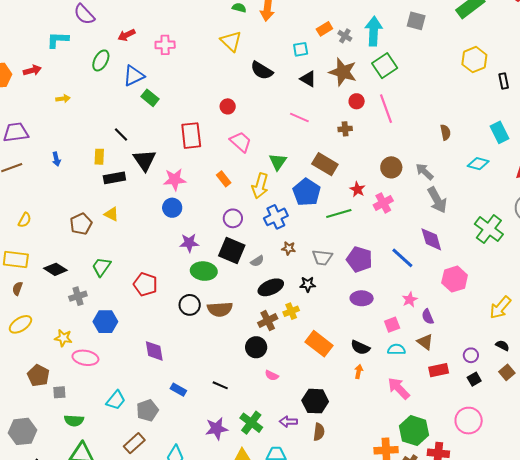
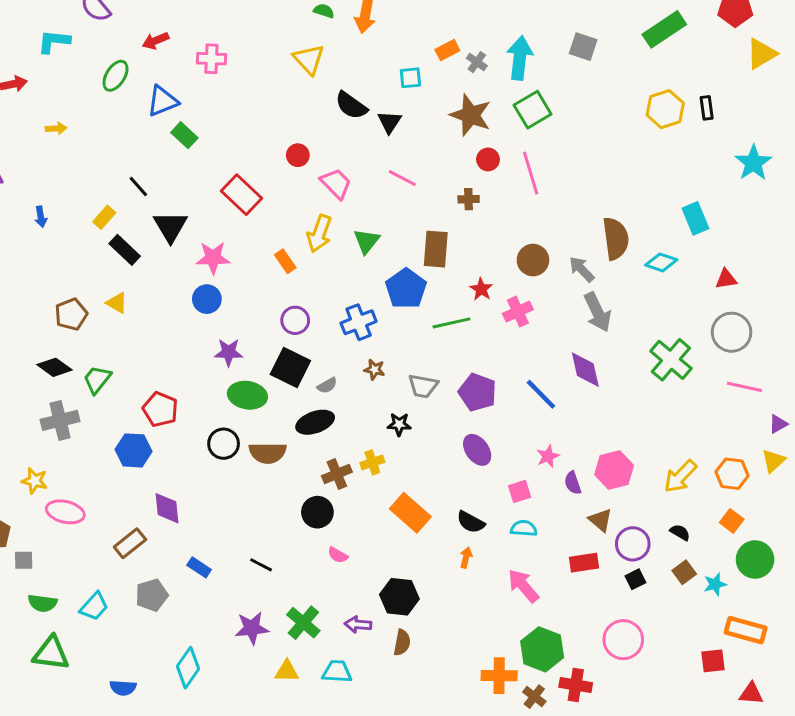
black triangle: (308, 79) -> (389, 122), moved, turned 30
black rectangle: (504, 81) -> (707, 108), moved
brown semicircle: (445, 132) -> (616, 239), moved, size x1.8
red rectangle: (191, 136) -> (241, 195), turned -44
pink trapezoid: (241, 142) -> (336, 183), moved
yellow rectangle: (99, 157) -> (104, 217), turned 35
brown rectangle: (325, 164) -> (436, 249), turned 60
black rectangle: (114, 178) -> (125, 250), turned 50
yellow arrow: (260, 186) -> (319, 233), moved
black diamond: (55, 269) -> (54, 367), moved
pink hexagon: (455, 279) -> (614, 470), moved
black ellipse: (271, 287) -> (315, 422), moved
gray cross: (78, 296) -> (60, 420), size x1.4
purple ellipse: (362, 298) -> (477, 450), turned 50
blue hexagon: (105, 322) -> (134, 450), moved
brown triangle: (425, 342) -> (600, 520), moved
purple circle: (471, 355) -> (633, 544), size x1.5
cyan trapezoid: (116, 400) -> (94, 606), moved
brown rectangle: (134, 443) -> (130, 543), moved

